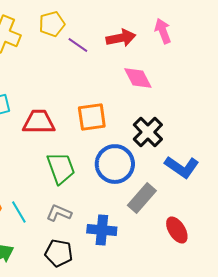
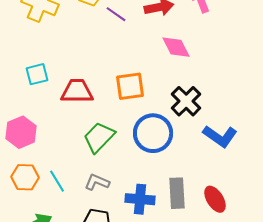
green trapezoid: (61, 168) -> (99, 137), turned -116
gray rectangle: (142, 198) -> (177, 193), moved, turned -44

